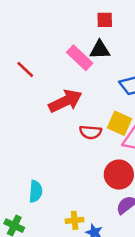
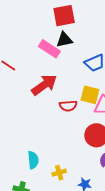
red square: (105, 20) -> (64, 16), size x1.6
yellow cross: (75, 220) -> (59, 173), moved

